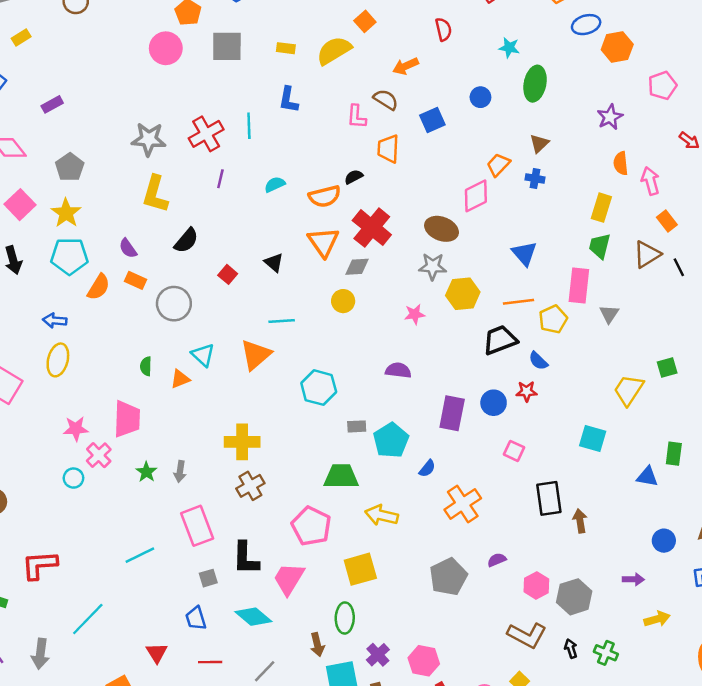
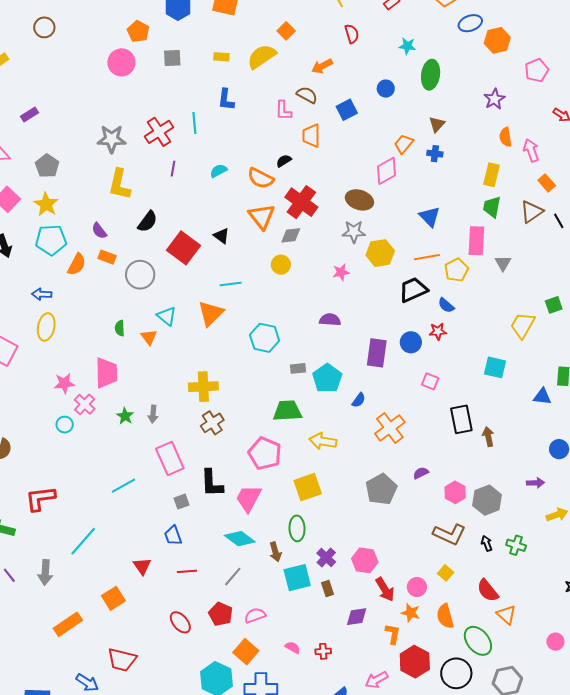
gray square: (227, 46) -> (172, 58), size x0.7
orange semicircle: (325, 196) -> (261, 178), turned 44
red square: (228, 274) -> (184, 248), size x2.0
orange triangle: (180, 379) -> (149, 337), turned -42
cyan diamond: (253, 617) -> (240, 539), moved

